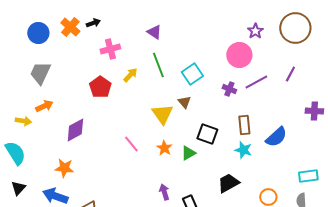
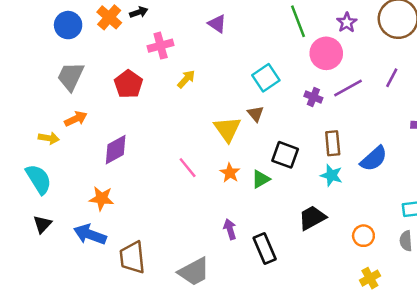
green line: (158, 65) -> (298, 21), moved
red pentagon: (100, 87) -> (128, 84), moved

